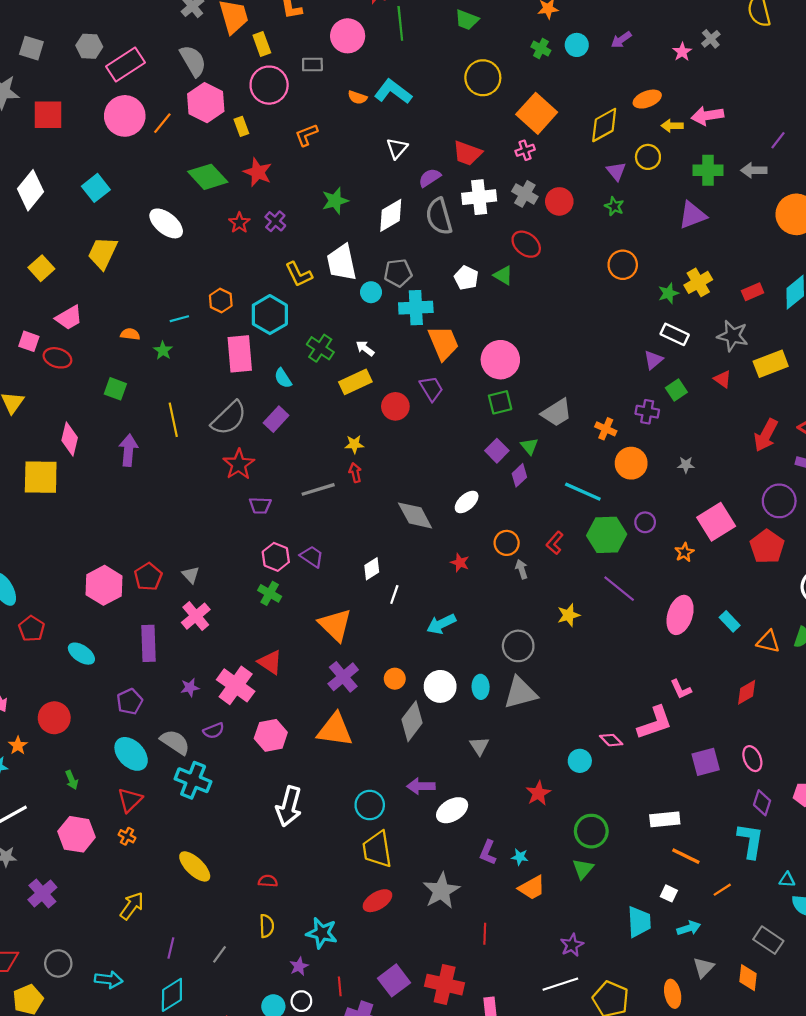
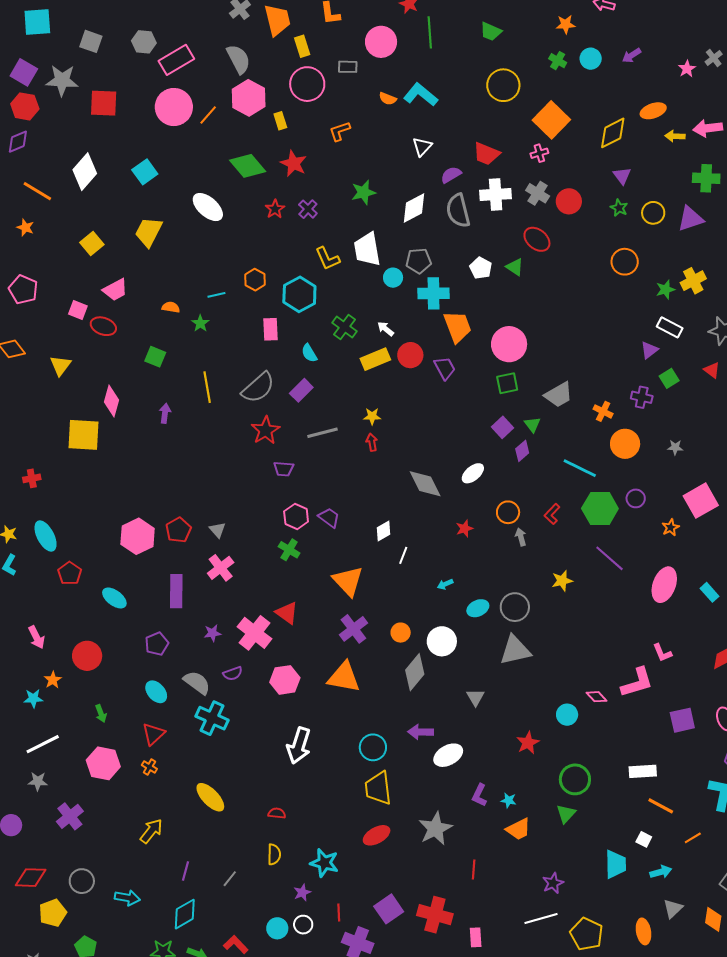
yellow circle: (648, 157) -> (653, 213), moved
pink rectangle: (240, 354) -> (270, 329), size x0.7
red circle: (395, 406) -> (410, 355), moved
purple arrow: (128, 450) -> (165, 413), size x0.7
gray line: (318, 489) -> (323, 433), moved
red star: (460, 563) -> (464, 529), turned 30
cyan arrow: (441, 624) -> (445, 584), size x0.6
cyan ellipse: (481, 687) -> (478, 608), moved, turned 65
cyan ellipse: (131, 754) -> (156, 692), size x0.7

